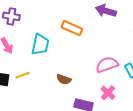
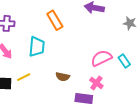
orange rectangle: (72, 28) -> (55, 20), moved, turned 42
pink cross: (108, 93) -> (96, 83), moved

